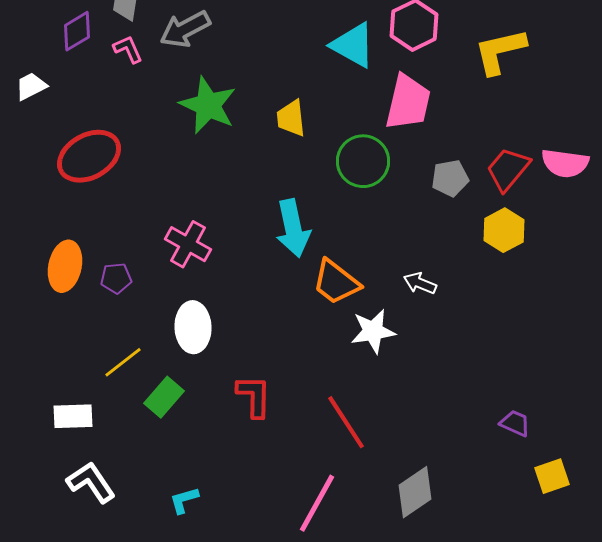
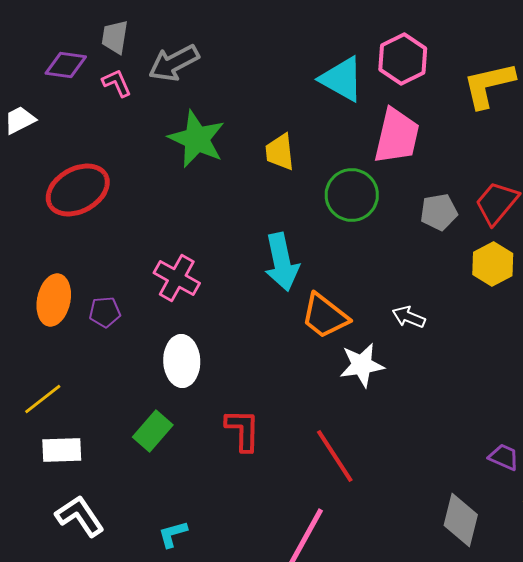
purple diamond: (77, 31) -> (66, 65), turned 39
yellow line: (123, 362) -> (43, 399), moved
gray diamond: (415, 492) -> (461, 520), moved, turned -42

